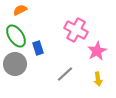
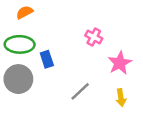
pink cross: (76, 30) -> (94, 37), size x0.6
green ellipse: (16, 36) -> (20, 44), turned -55

